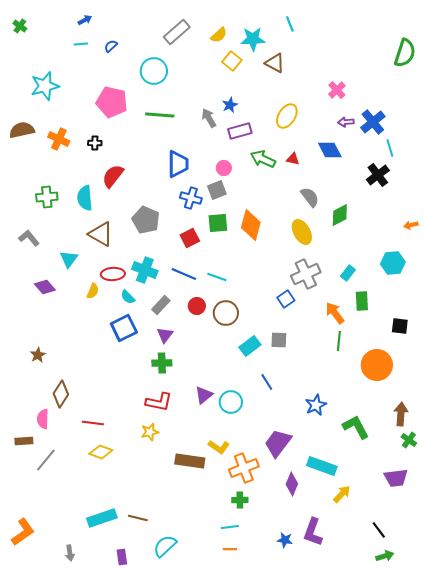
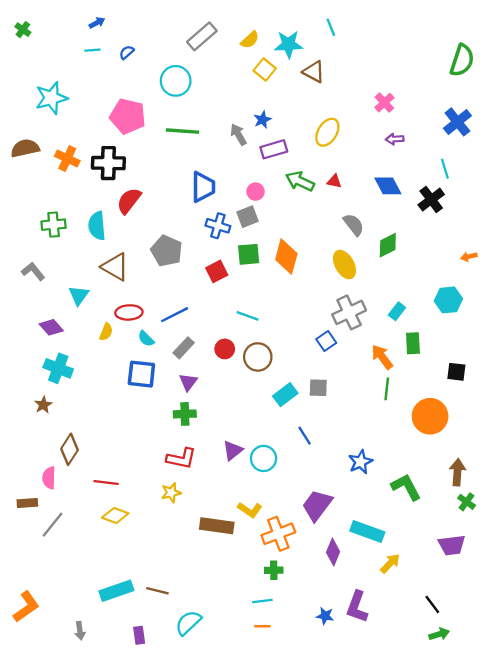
blue cross: (373, 122) -> (457, 122), moved
black cross: (95, 143) -> (108, 163), size x2.0
blue diamond: (330, 150) -> (388, 186), moved
cyan cross: (145, 270) -> (58, 368), moved
blue line: (184, 274) -> (175, 315), moved, turned -50
blue square: (124, 328) -> (141, 374), turned 32

